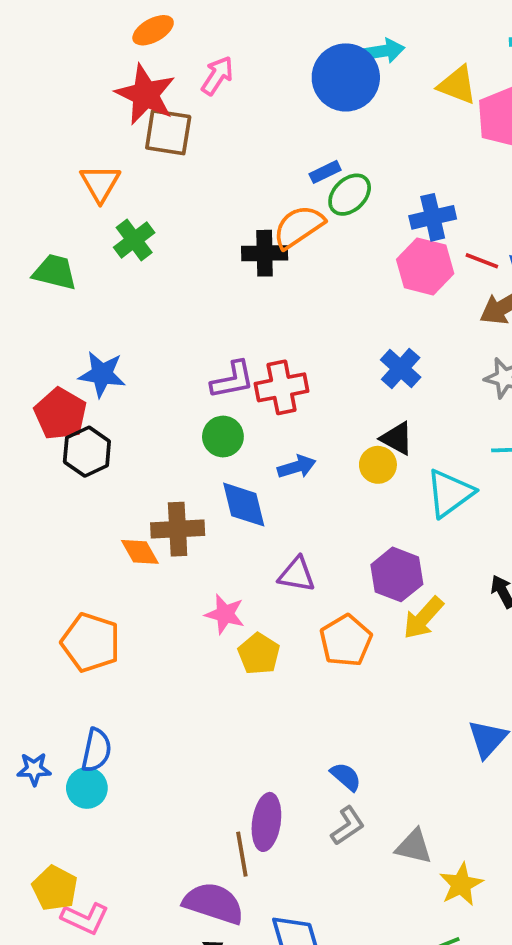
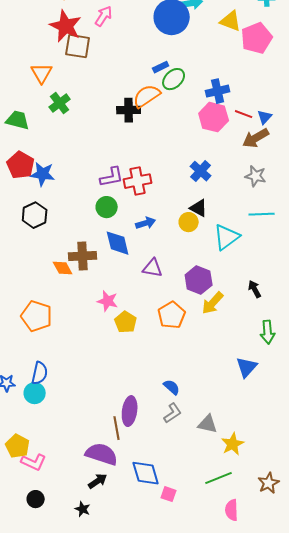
red pentagon: (60, 414) -> (21, 165), moved
purple triangle: (297, 574) -> (153, 268), moved

